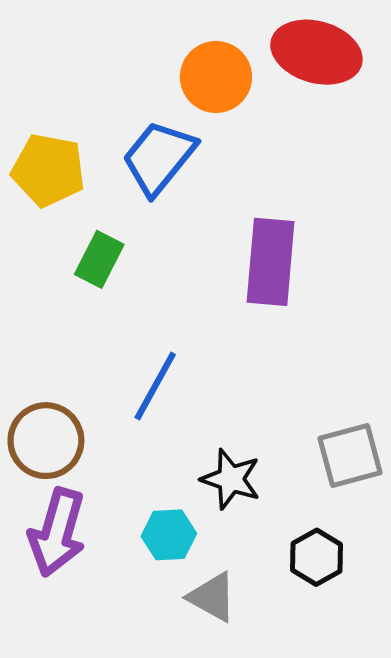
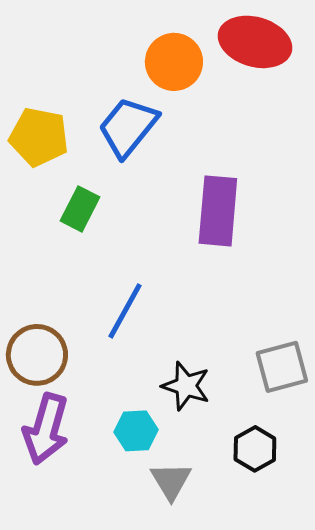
gray triangle: (212, 597) -> (171, 481), turned 30

